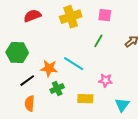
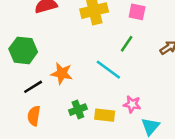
cyan line: (74, 64) -> (108, 70), moved
pink star: (106, 80) -> (132, 104), moved
green cross: (57, 89) -> (78, 110), moved

